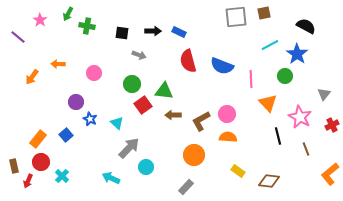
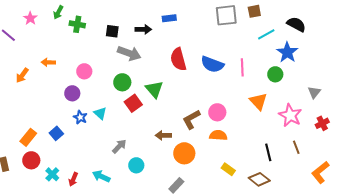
blue rectangle: (179, 32) -> (169, 18), moved, turned -32
cyan line: (270, 45) -> (266, 34), moved
gray arrow: (139, 55) -> (129, 53), size x1.6
pink line: (251, 79) -> (242, 67), moved
green triangle: (164, 91) -> (154, 89), turned 42
purple circle: (76, 102) -> (72, 93), moved
brown arrow: (173, 115) -> (163, 135), moved
cyan triangle: (117, 123) -> (100, 113), moved
black line: (278, 136) -> (268, 152), moved
gray arrow: (129, 148) -> (119, 146), size x0.7
red arrow: (28, 181) -> (73, 179), moved
brown diamond: (269, 181) -> (259, 179), turned 30

